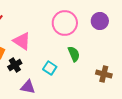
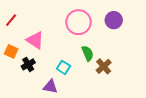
brown cross: (104, 74) -> (104, 66), moved, turned 35
purple triangle: (28, 87) -> (50, 87), moved

